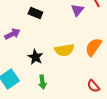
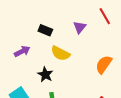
purple triangle: (77, 10) -> (80, 27), moved
yellow semicircle: (64, 50) -> (60, 53), moved, turned 36

